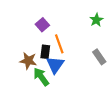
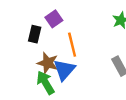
black rectangle: (45, 52) -> (35, 34), moved
brown star: (28, 61) -> (48, 63), moved

